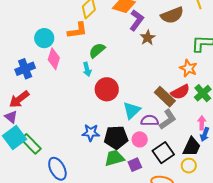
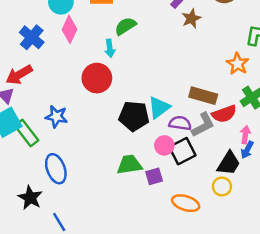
blue cross: (25, 69) -> (32, 37), turned -36
red circle: (107, 89) -> (97, 78), moved
red semicircle: (180, 92) -> (224, 114), moved
brown rectangle: (165, 97) -> (203, 96), turned -35
blue star: (91, 133) -> (56, 117), moved
black pentagon: (116, 137) -> (134, 116), moved
black square: (163, 153) -> (182, 151), moved

